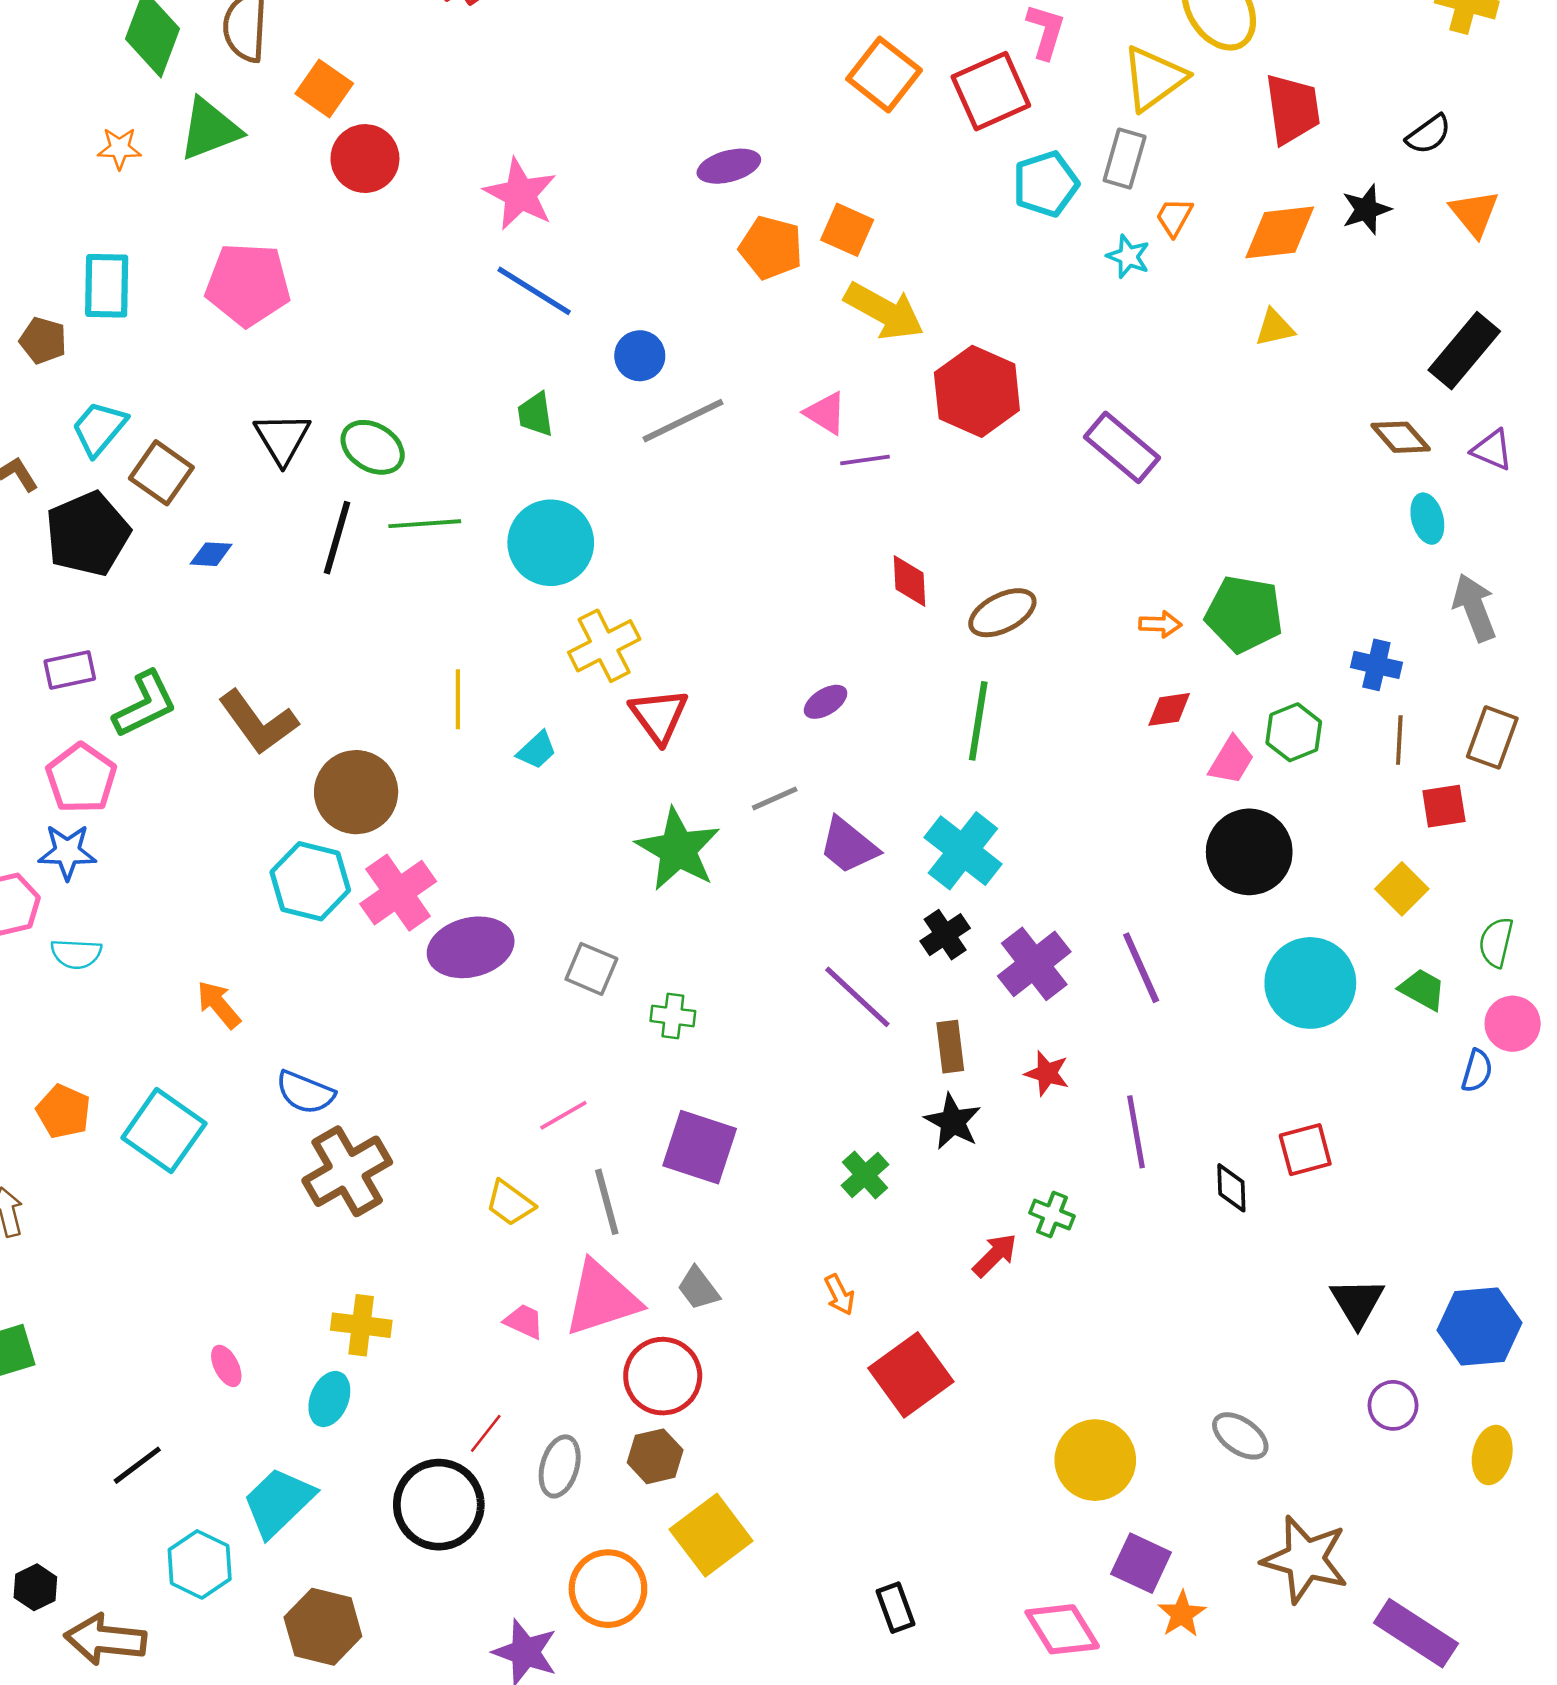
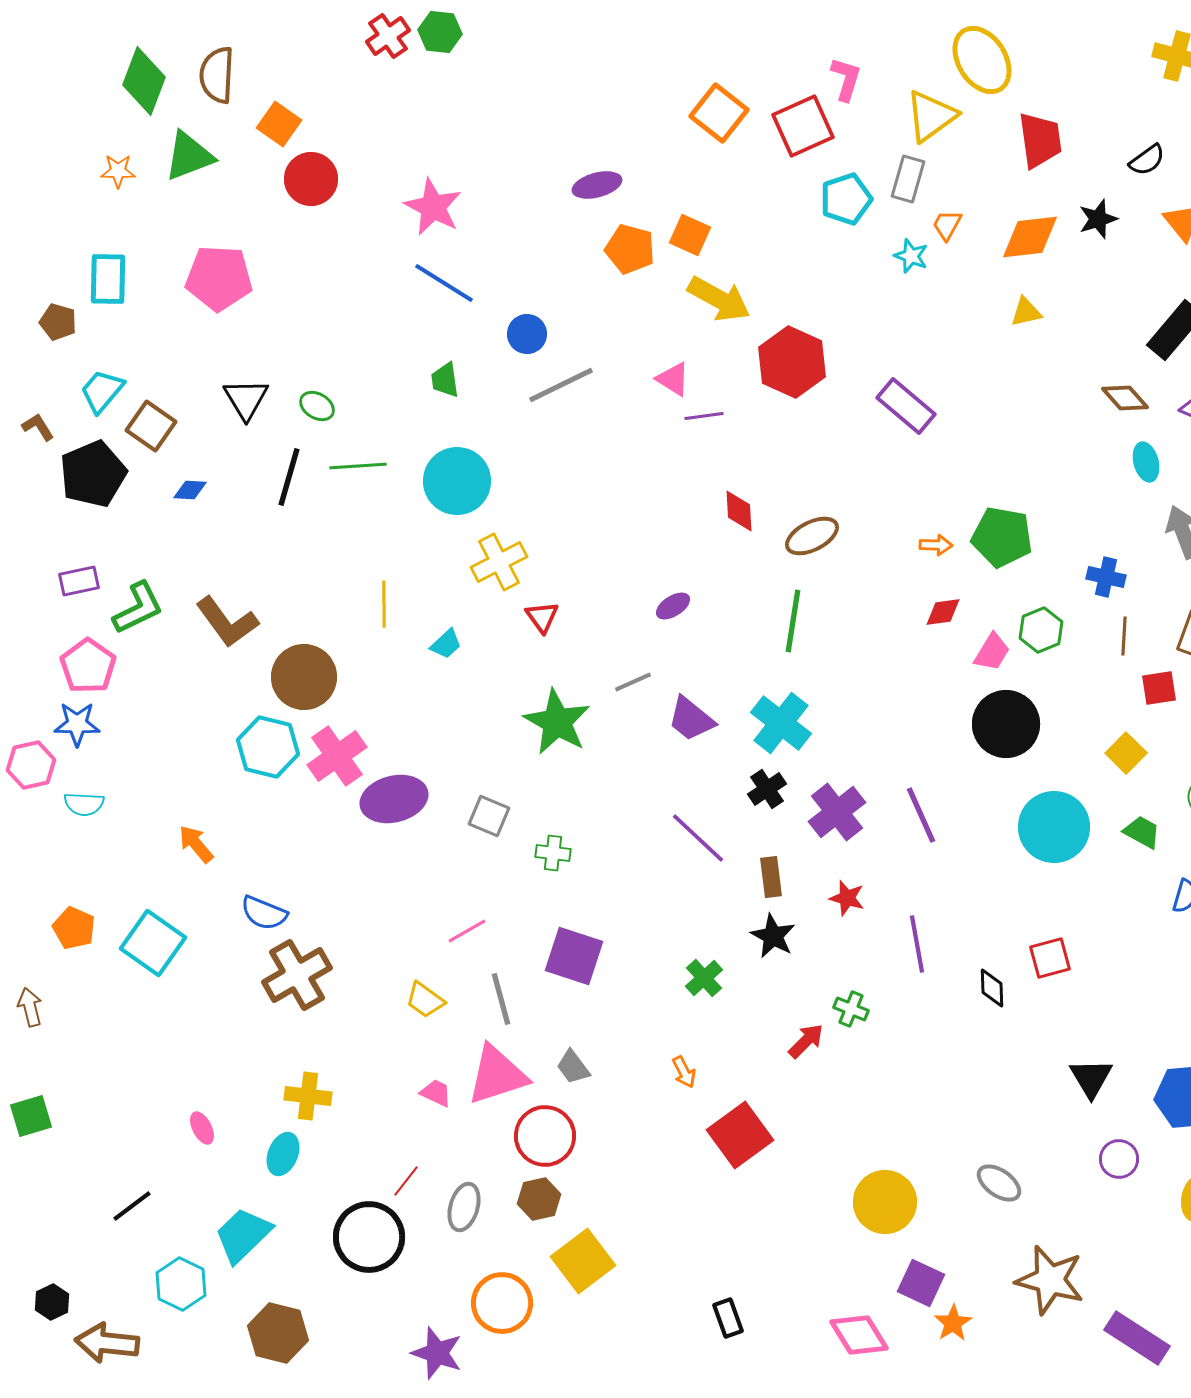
green ellipse: (373, 447) -> (317, 406), size x0.7
red triangle: (659, 716) -> (542, 617), size x0.7

